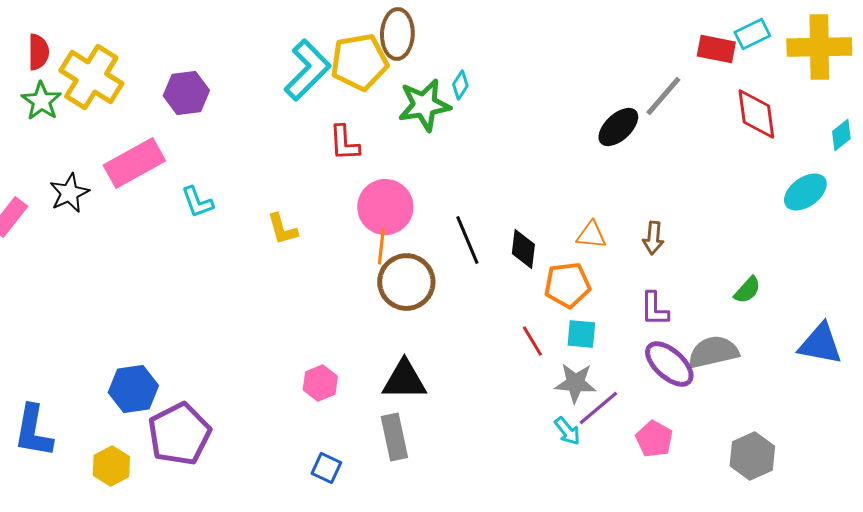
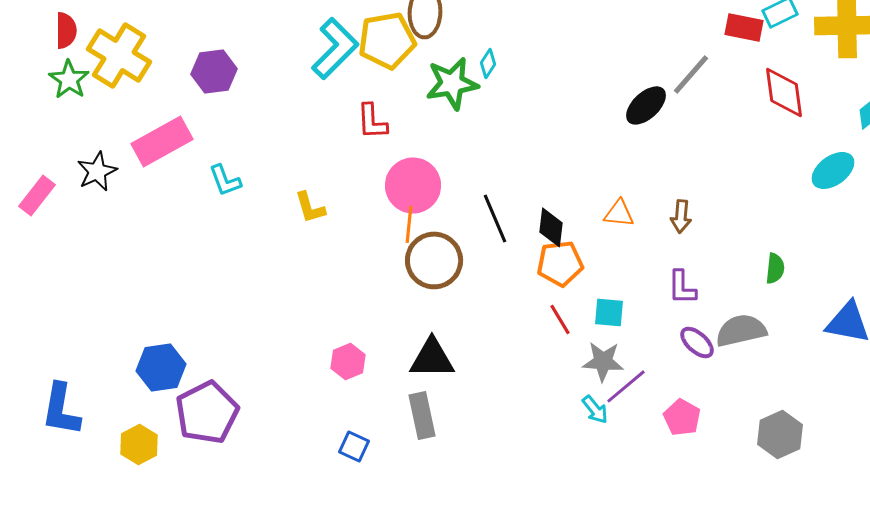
orange pentagon: (567, 285) -> (560, 263), moved
green semicircle: (747, 290) -> (775, 268), turned -36
purple ellipse: (669, 364) -> (697, 342), size x0.7

